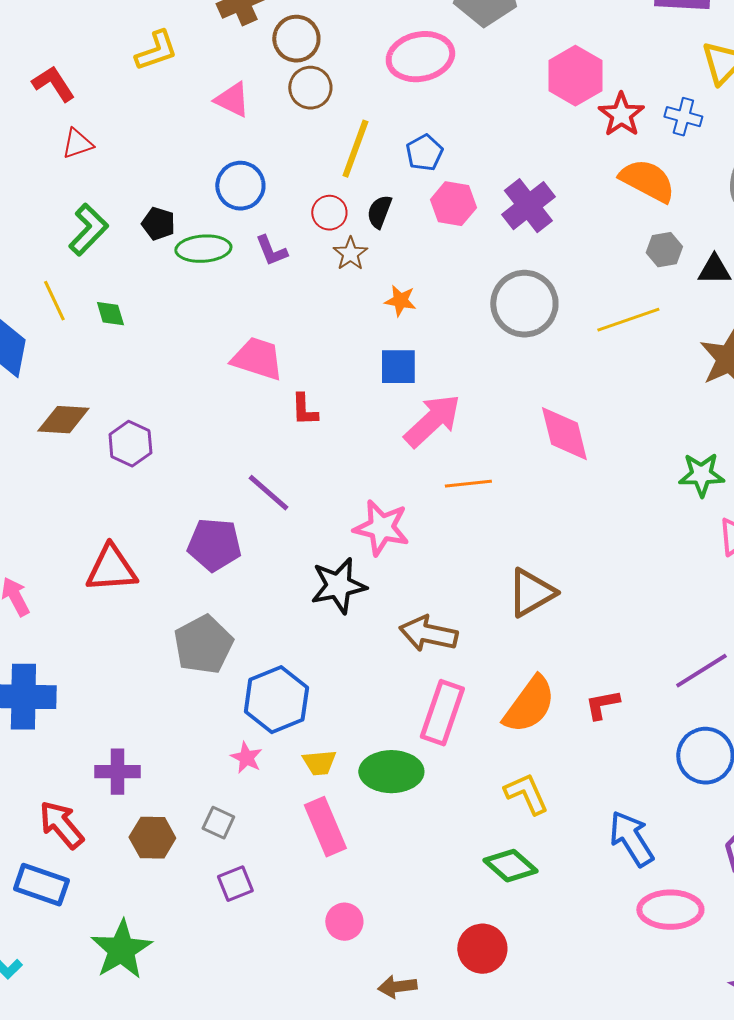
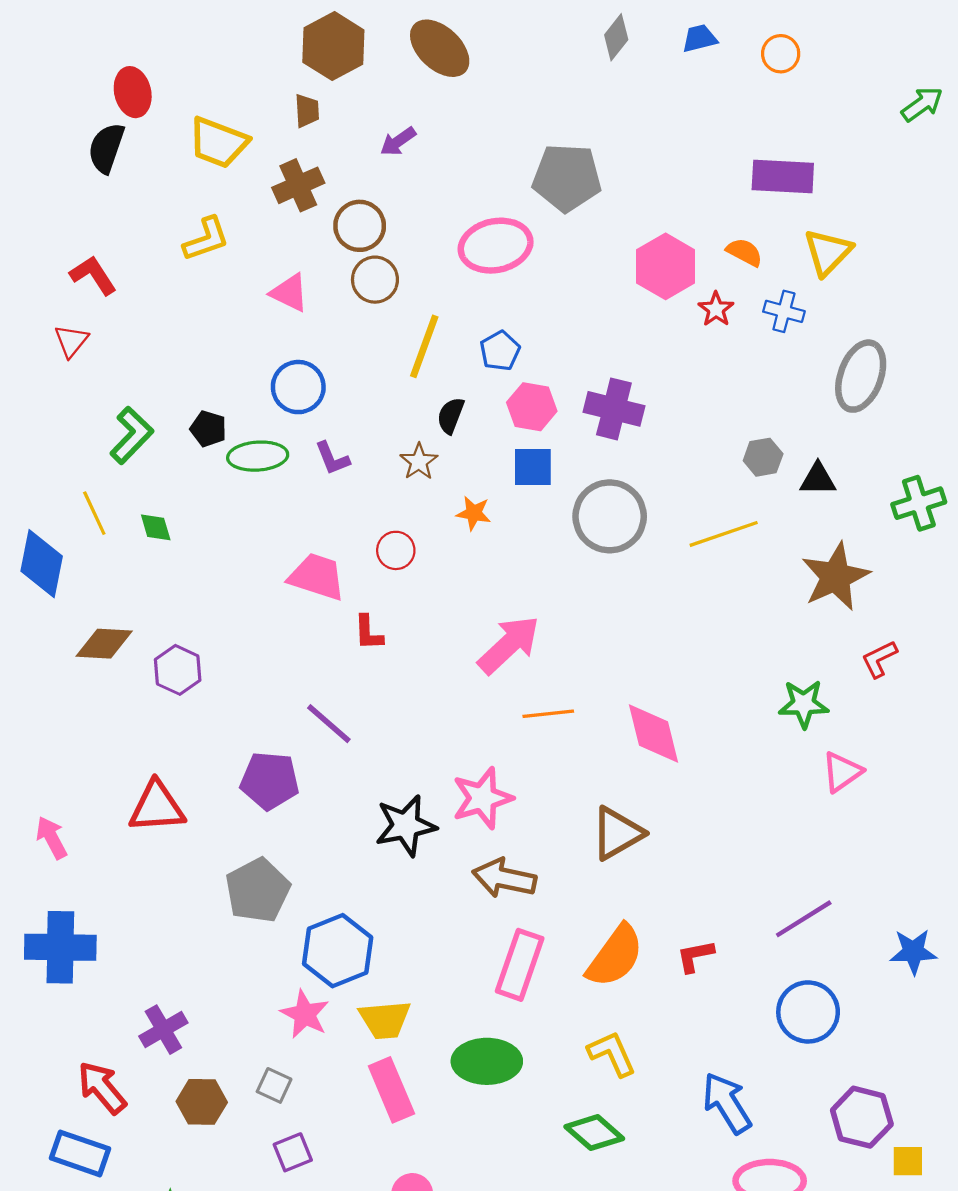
red star: (621, 115) -> (716, 309), size x0.7
red triangle: (77, 144) -> (71, 341), moved, turned -32
orange semicircle: (647, 181) -> (744, 252), moved, size x0.6
purple cross: (528, 206) -> (614, 409), turned -38
red circle: (329, 213) -> (396, 550), moved
blue square: (398, 367) -> (533, 467), moved
pink diamond: (564, 434) -> (653, 733), moved
pink star: (381, 528) -> (482, 798), moved, turned -30
pink star: (246, 758) -> (305, 1014), size x1.4
yellow trapezoid: (319, 763) -> (385, 1020), size x1.4
purple cross: (117, 772) -> (163, 1030), turned -30
green ellipse: (391, 772) -> (487, 1061), moved

